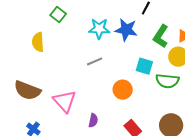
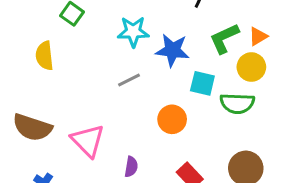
blue star: (126, 30) -> (172, 50), moved
green L-shape: (161, 36) -> (224, 38), turned 35

